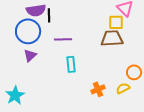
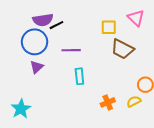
black line: (49, 15) -> (56, 25), turned 64
yellow square: (116, 22) -> (109, 27), moved
brown trapezoid: (112, 38) -> (122, 49), turned -150

